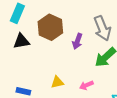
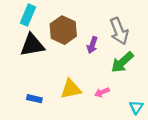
black triangle: (21, 41) -> (32, 45), size x1.4
yellow triangle: (57, 82) -> (71, 89), size x1.5

